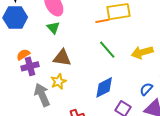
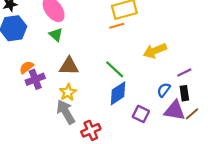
orange line: (102, 21) -> (117, 26), moved
green line: (107, 50) -> (115, 69), moved
gray arrow: (42, 95) -> (66, 112), moved

